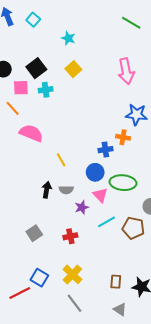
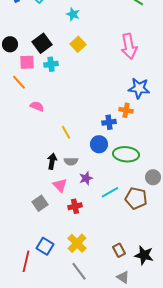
pink semicircle: (31, 133) -> (37, 106), size x0.6
pink triangle: (100, 195) -> (60, 185), moved
brown rectangle: (116, 282) -> (119, 250), turned -32
red line: (20, 293) -> (26, 261), turned -50

